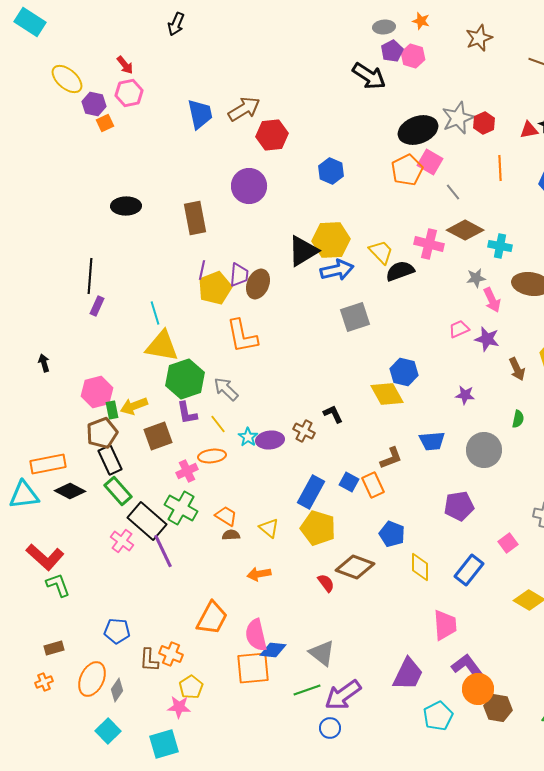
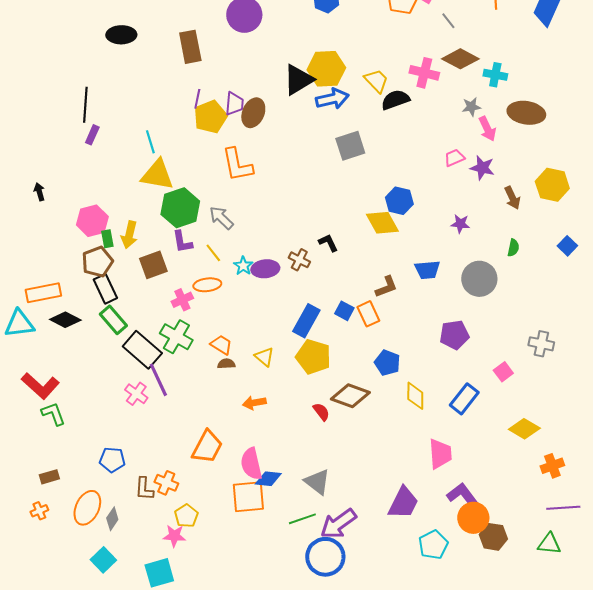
yellow arrow: (134, 406) -> (129, 235), turned -56
pink cross: (122, 541) -> (136, 394), moved
blue circle: (330, 728) -> (325, 557), size x1.8

